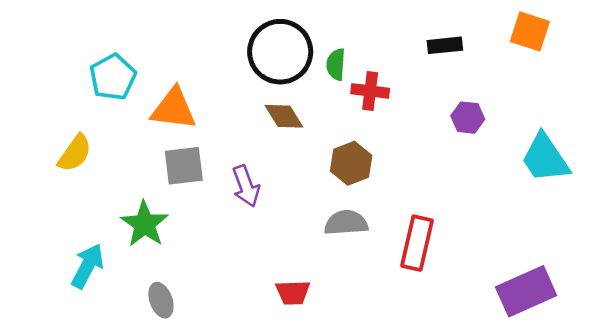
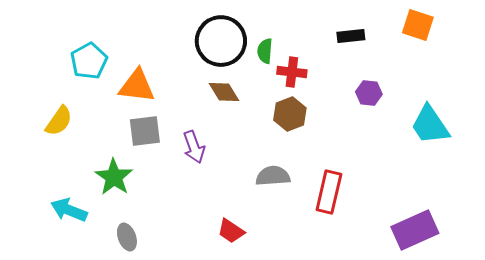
brown hexagon: (351, 163) -> (290, 114), moved
cyan arrow: (87, 266) -> (69, 210), turned -96
red trapezoid: (293, 293) -> (231, 231), turned 36

